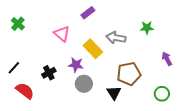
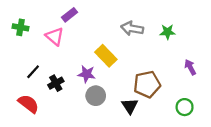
purple rectangle: (88, 13) -> (69, 15), moved
green cross: (18, 24) -> (21, 27), turned -32
pink triangle: (62, 34) -> (55, 36), moved
gray arrow: (116, 38) -> (132, 28), moved
black line: (14, 68) -> (33, 72), moved

